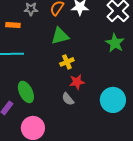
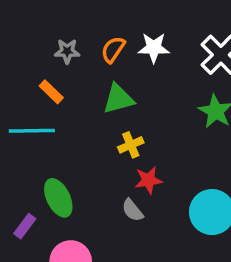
orange rectangle: (13, 25) -> (51, 92), moved, turned 40

